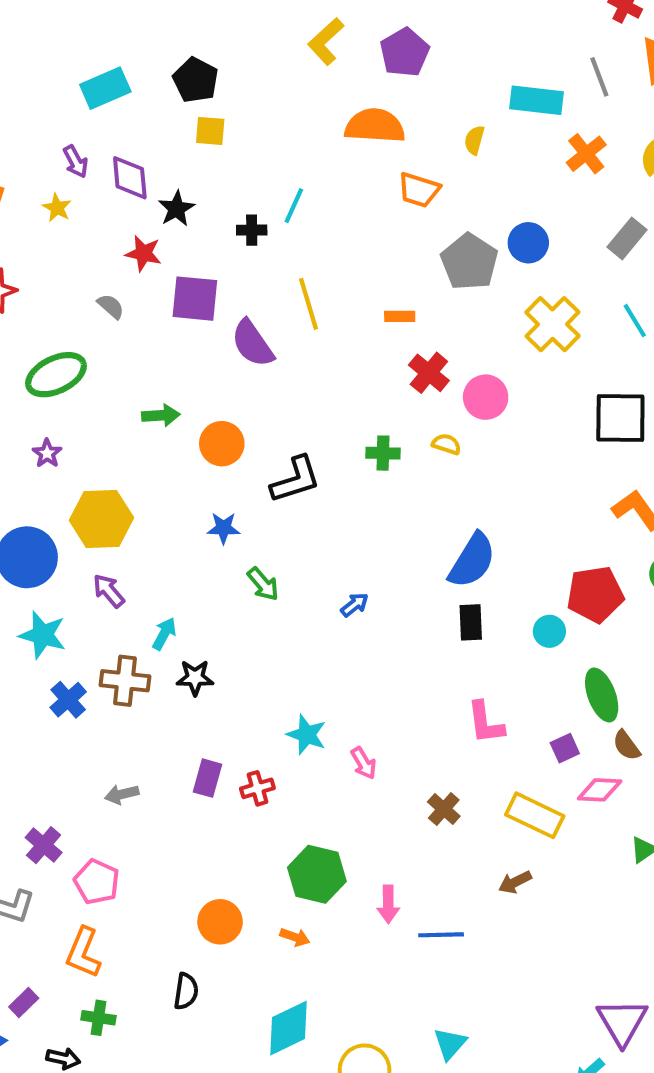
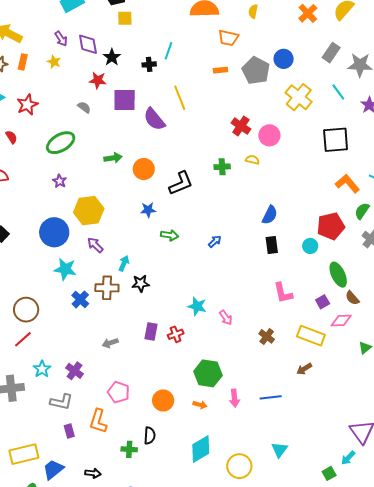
orange rectangle: (400, 316) -> (220, 70), moved
blue semicircle: (472, 560) -> (270, 215), size x0.7
green arrow: (263, 584) -> (170, 235), turned -36
pink pentagon: (97, 882) -> (119, 392), moved
pink arrow: (388, 904) -> (234, 398), moved
purple rectangle: (24, 1003) -> (69, 431), moved, turned -56
green cross: (99, 1018) -> (129, 449), moved

